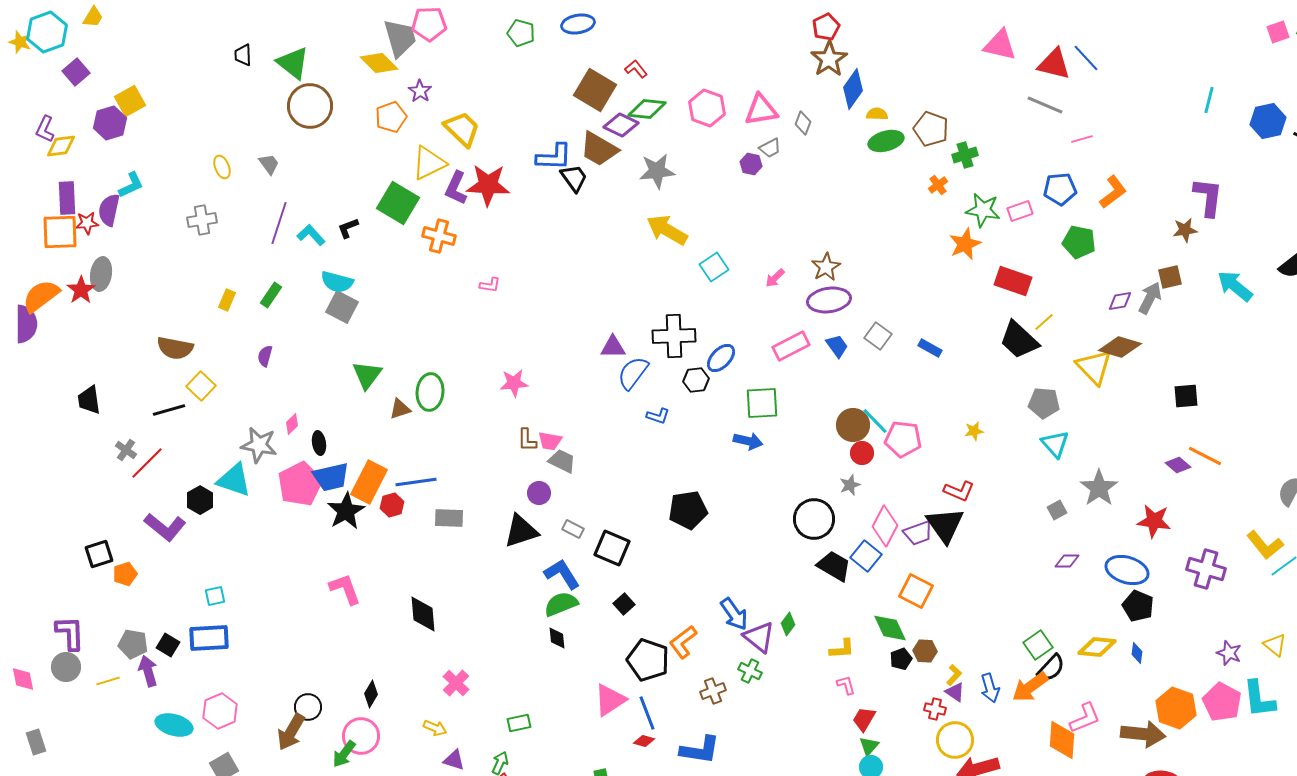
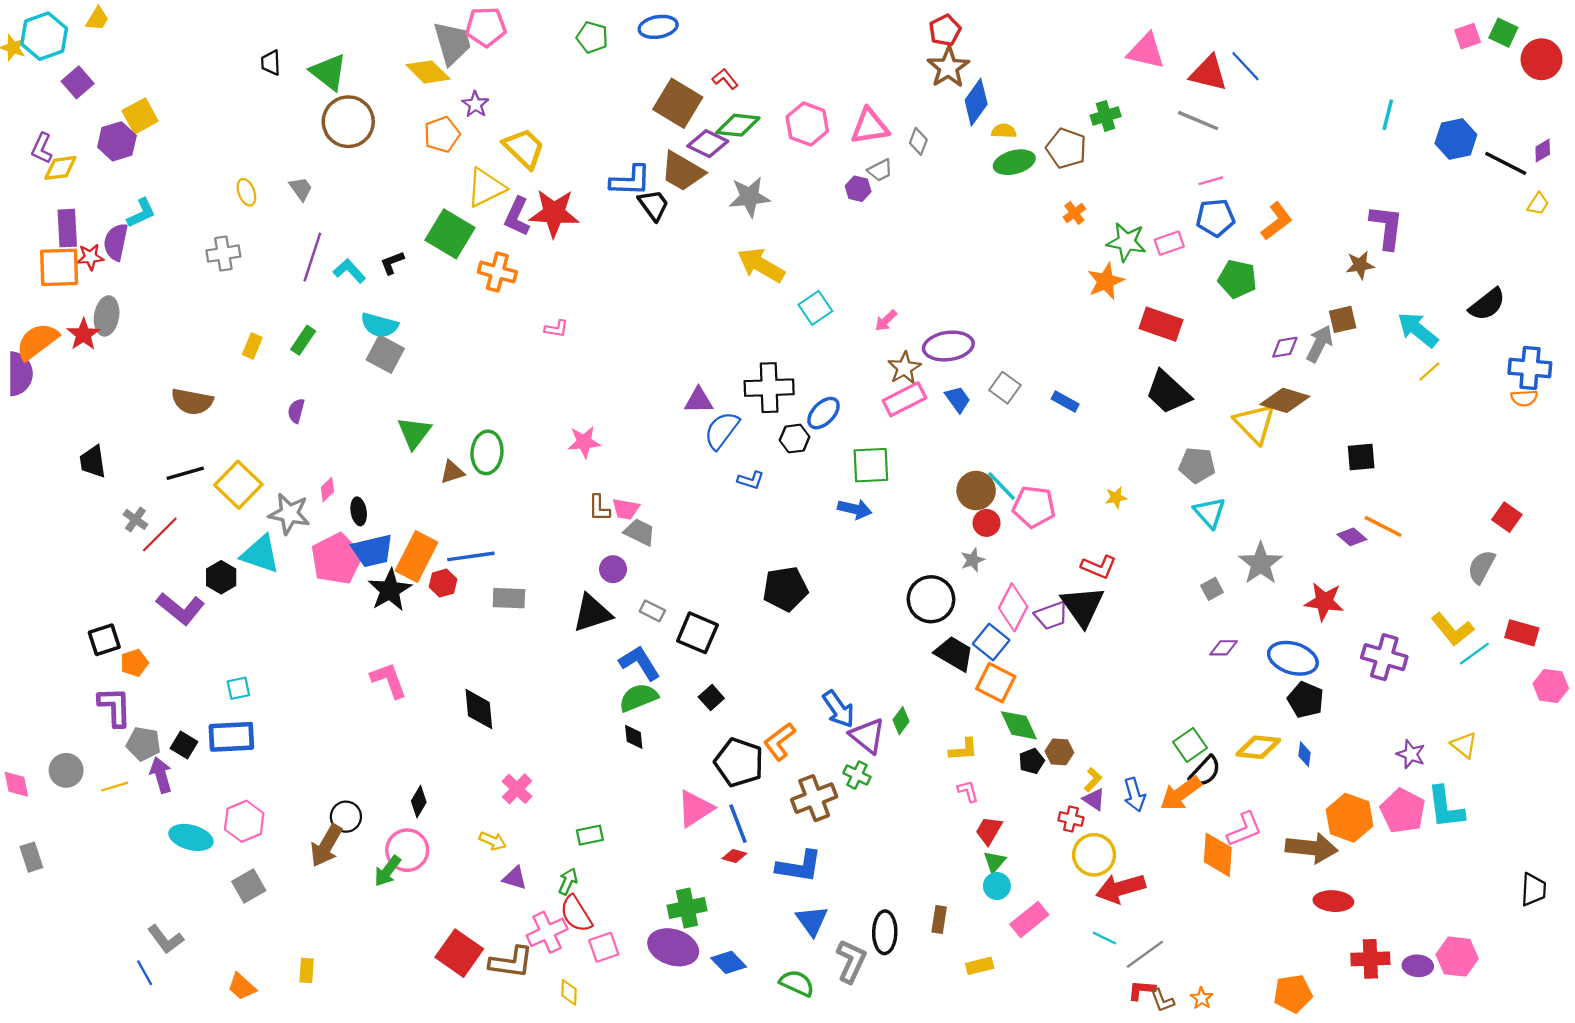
pink line: (1082, 139) -> (1211, 181), moved
green cross: (965, 155) -> (1106, 116), moved
brown star: (826, 267) -> (904, 368), moved
yellow line: (1044, 322) -> (1429, 371), moved
yellow square: (201, 386) -> (238, 485), moved, size x1.4
orange square: (916, 591) -> (996, 683), moved
purple L-shape: (70, 633) -> (115, 707), moved
brown cross: (713, 691) -> (814, 798), size x1.5

